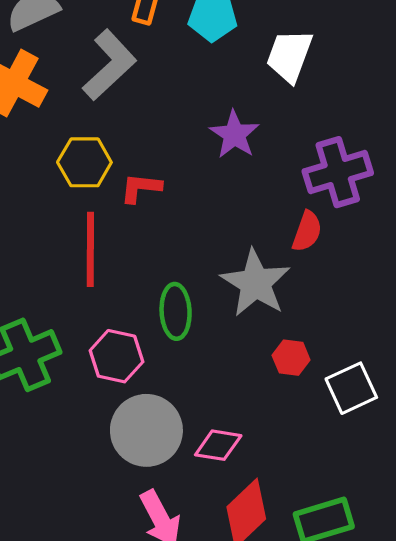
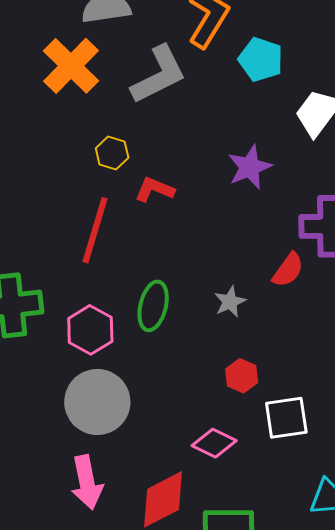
yellow hexagon: (84, 162) -> (112, 153), size x0.7
gray star: (255, 283) -> (230, 302), size x0.5
pink diamond: (218, 445) -> (214, 443), moved

